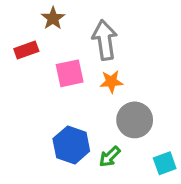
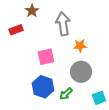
pink square: (70, 73) -> (46, 57), moved
orange star: (111, 82) -> (80, 46), moved

